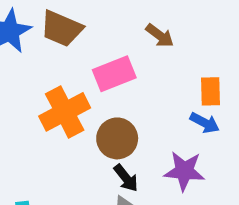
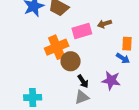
brown arrow: (160, 36) -> (104, 24), moved, turned 120
brown circle: (117, 138) -> (71, 61), moved

